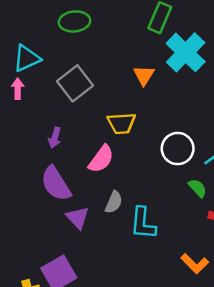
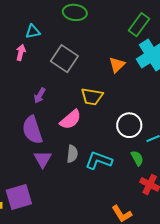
cyan triangle: (27, 58) -> (33, 32), size x0.7
gray square: (75, 83) -> (64, 59), turned -32
gray semicircle: (114, 202) -> (72, 154), turned -30
cyan L-shape: (143, 223) -> (99, 160), moved, turned 92

